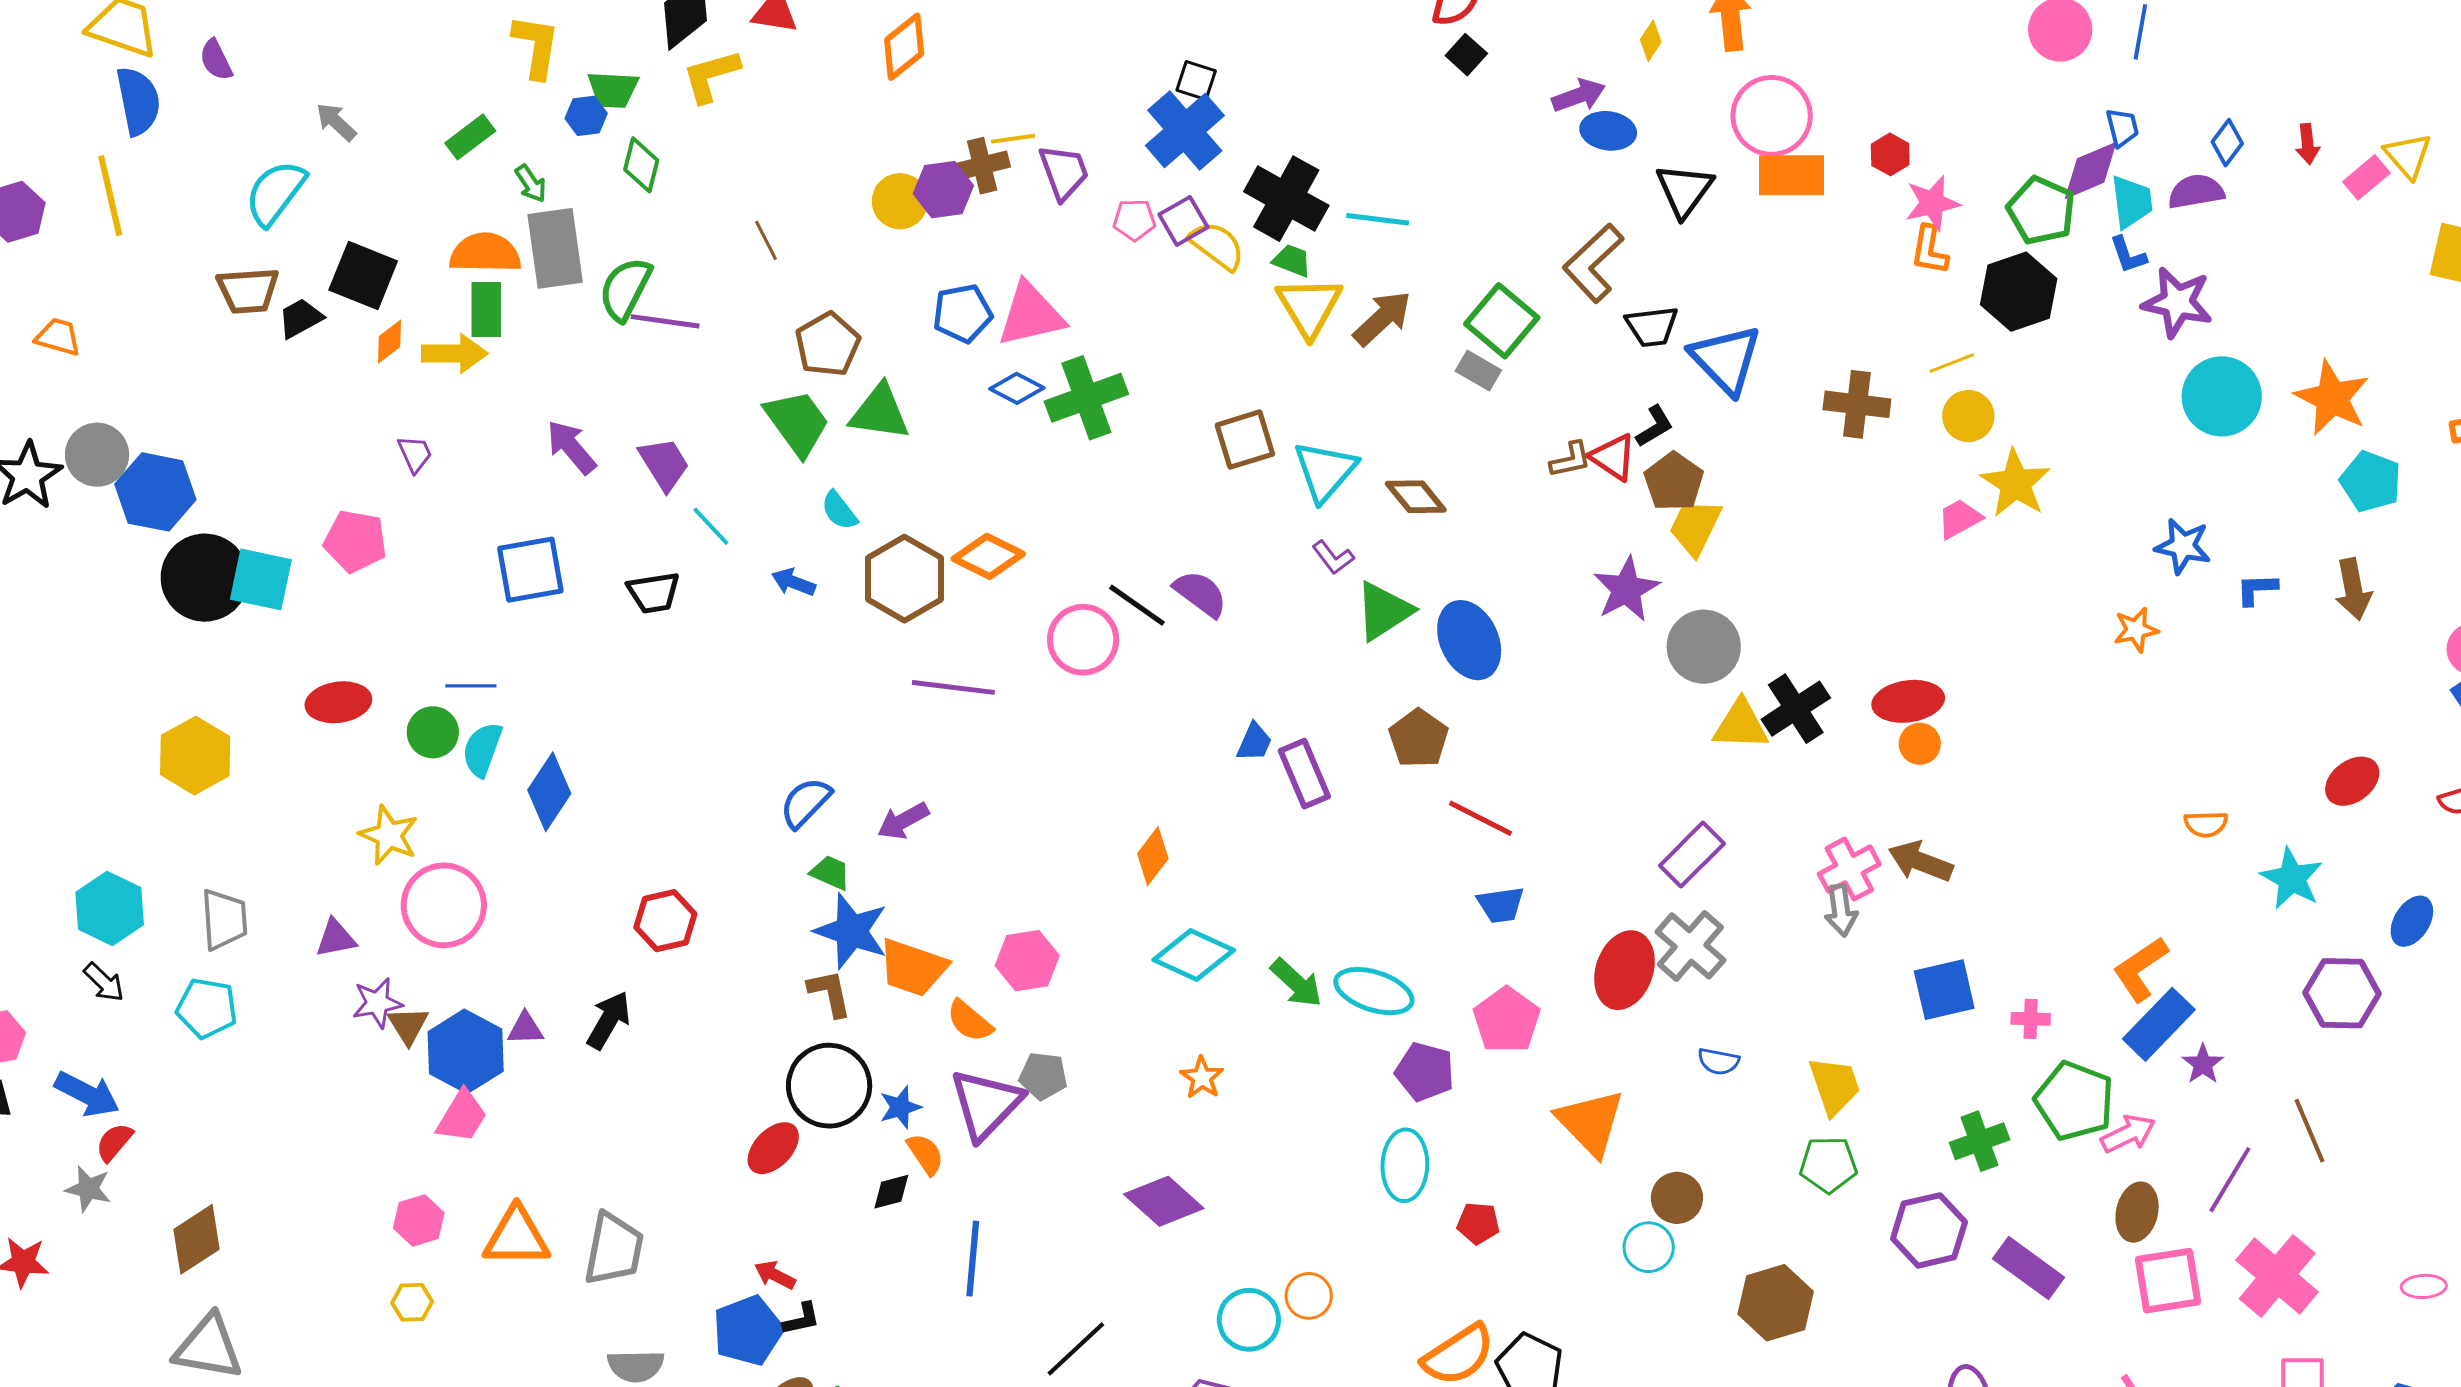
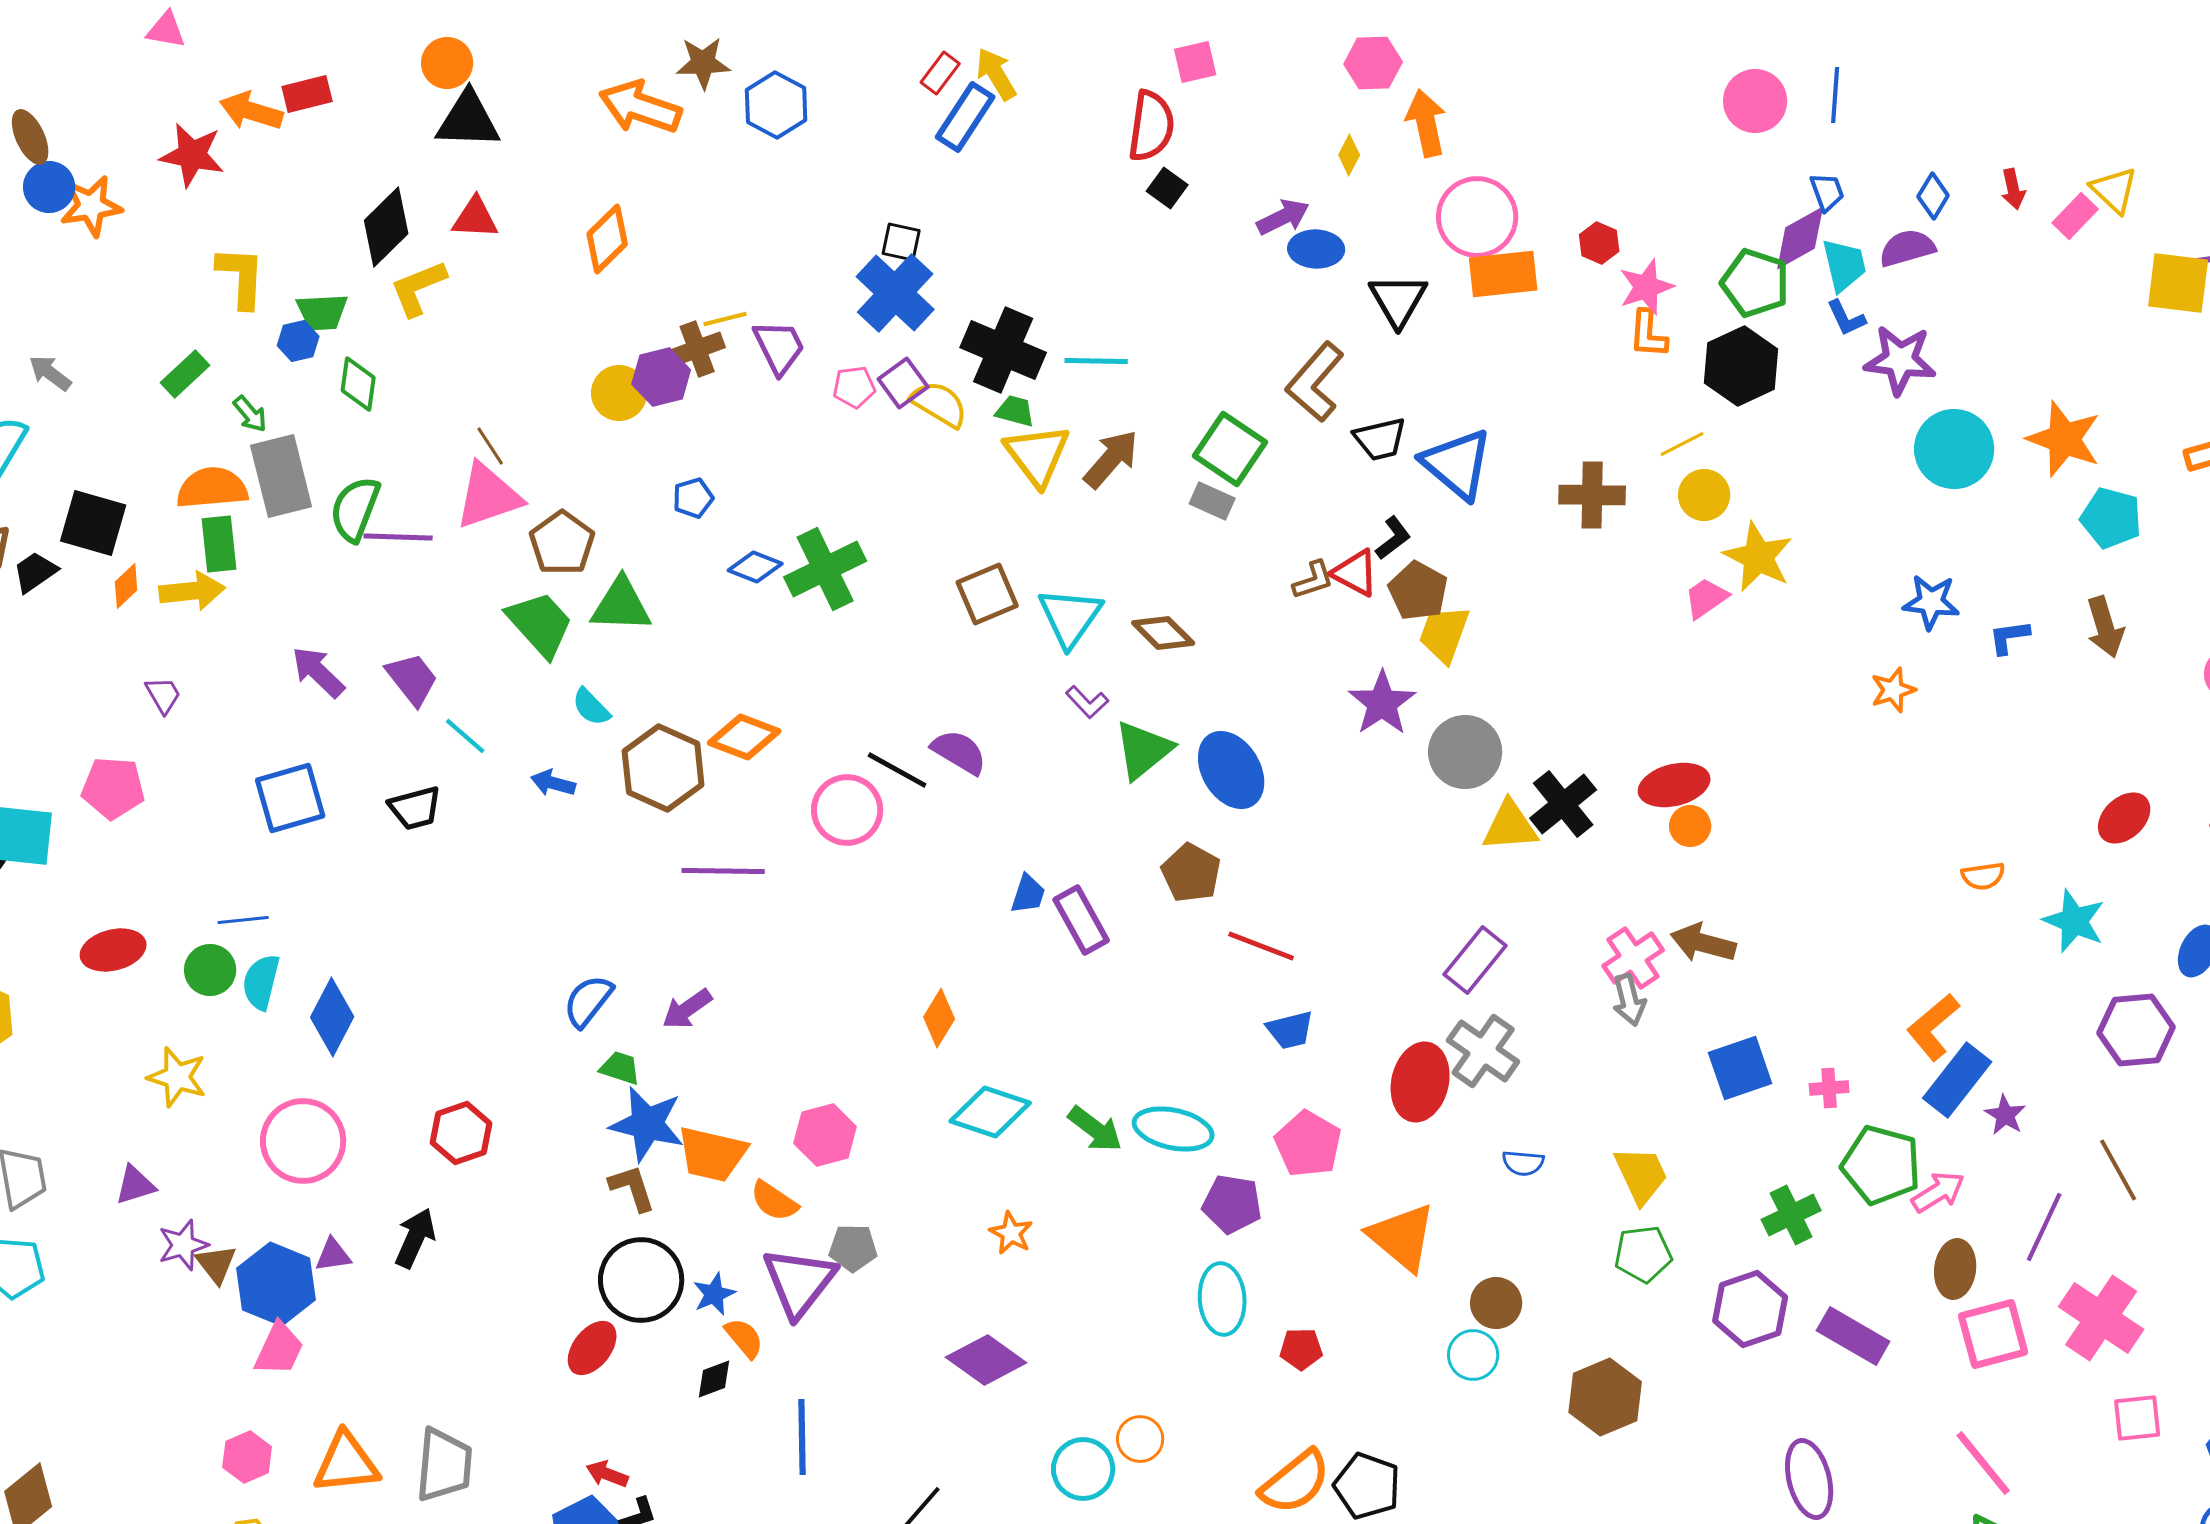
blue pentagon: (963, 313) -> (693, 498), size x0.7
pink triangle: (1031, 314) -> (488, 496), moved
pink circle: (444, 905) -> (303, 1141), moved

